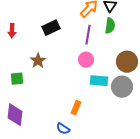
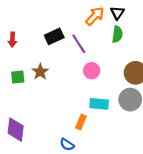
purple line: (88, 35) -> (79, 44), moved, turned -42
green square: (17, 79) -> (18, 77), moved
cyan rectangle: (99, 81) -> (99, 104), moved

